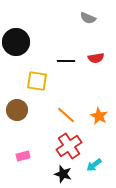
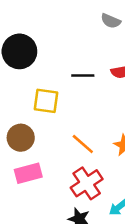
pink rectangle: (23, 156) -> (28, 173), moved, size x1.5

